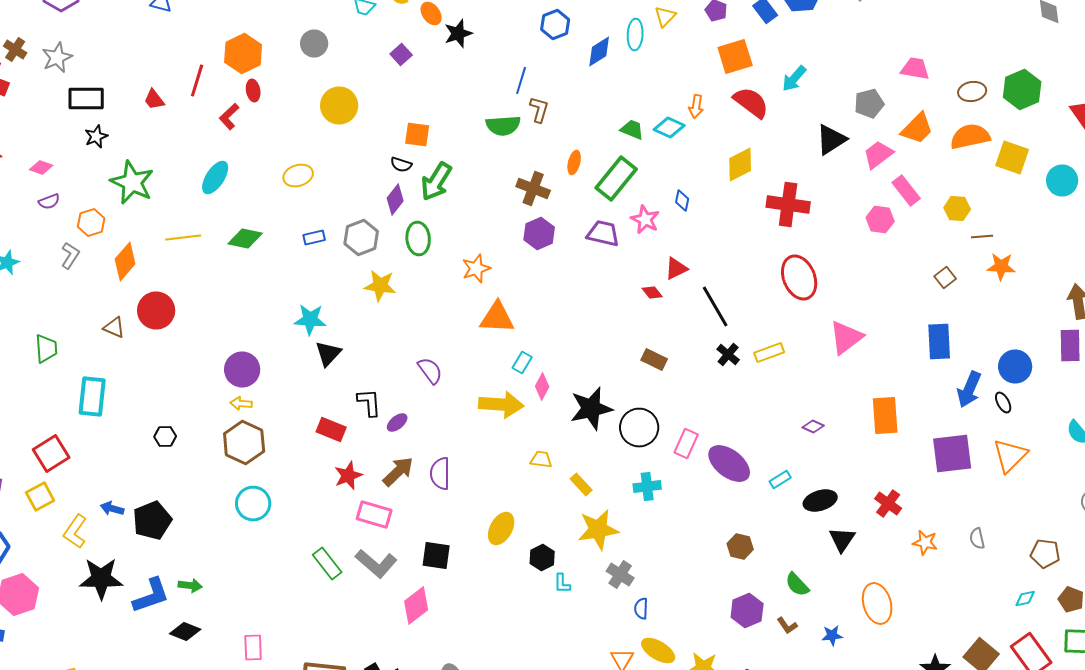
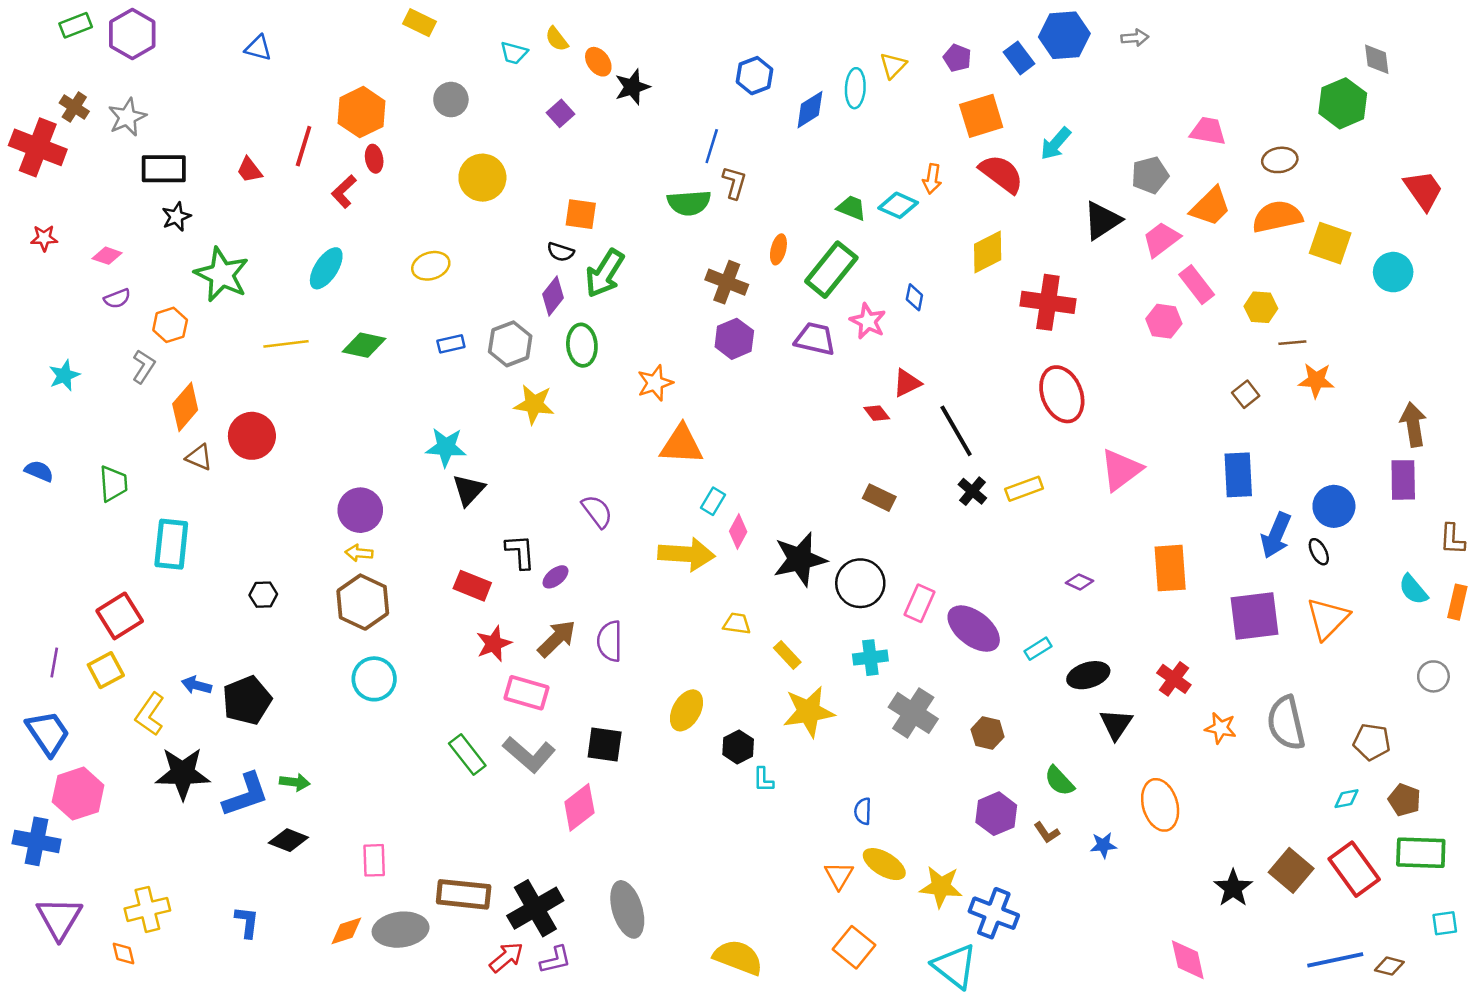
green hexagon: (1022, 90) -> (1343, 103), moved
orange diamond: (125, 262) -> (185, 407), moved
gray semicircle: (977, 538) -> (1286, 723), size x2.0
gray cross: (620, 574) -> (913, 713), moved, size x1.4

